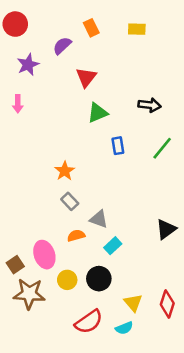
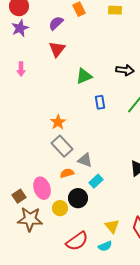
purple star: (28, 65) -> (20, 28), moved
red triangle: (86, 77) -> (57, 49), moved
gray rectangle: (70, 201) -> (62, 146), size x1.5
black circle: (99, 279) -> (78, 198), moved

